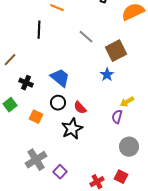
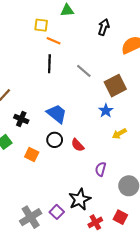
black line: (39, 30) -> (49, 64), moved
yellow arrow: (127, 102) -> (119, 134), moved
purple semicircle: (117, 117) -> (101, 169), moved
black star: (72, 129) -> (80, 199), moved
gray cross: (36, 160) -> (31, 217), moved

